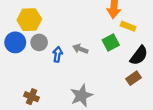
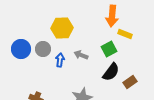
yellow hexagon: (29, 20) -> (62, 28), moved
black semicircle: (139, 55) -> (111, 72), moved

